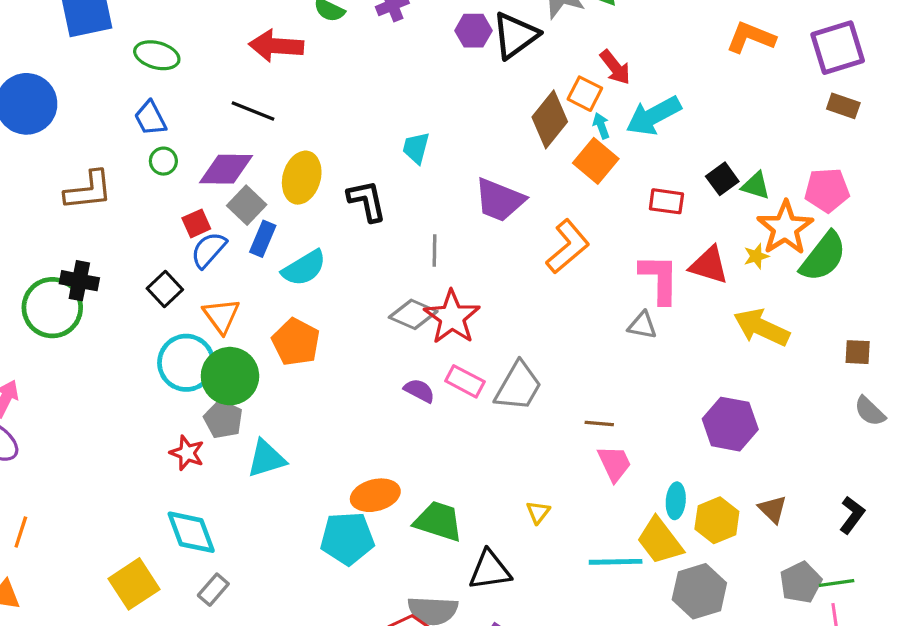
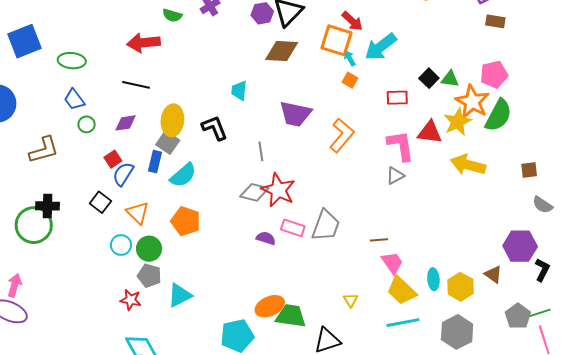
orange square: (585, 94) -> (337, 40), size x1.5
brown diamond: (550, 119) -> (282, 51), moved, turned 64
orange square: (596, 161) -> (350, 80), size x0.6
purple diamond: (226, 169) -> (126, 123), size x0.7
gray square: (247, 205) -> (168, 142), moved
yellow star: (756, 256) -> (458, 122), size x1.8
gray triangle: (642, 325) -> (395, 176), turned -30
cyan circle: (186, 363) -> (121, 245), size x0.6
green circle: (230, 376) -> (149, 249), size x0.7
purple hexagon: (730, 424) -> (520, 246), moved
orange ellipse: (375, 495) -> (270, 306), moved
yellow trapezoid: (660, 541) -> (402, 291), moved

